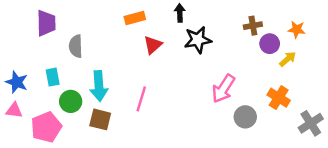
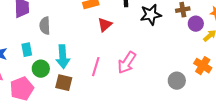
black star: (198, 40) -> (151, 15), moved
pink arrow: (223, 89) -> (127, 63), moved

